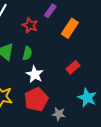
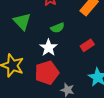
green semicircle: (27, 53) -> (58, 28), moved, turned 48

